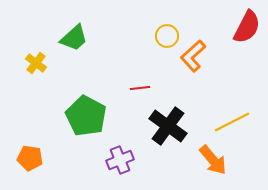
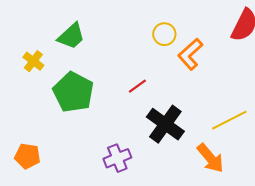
red line: (140, 88) -> (137, 86), turned -30
green pentagon: (86, 116) -> (73, 92), moved

